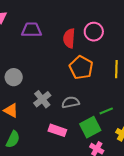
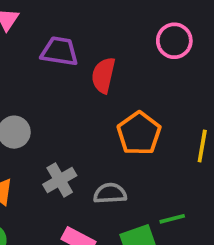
pink circle: (94, 32) -> (174, 41), moved
red semicircle: (69, 38) -> (103, 75), moved

